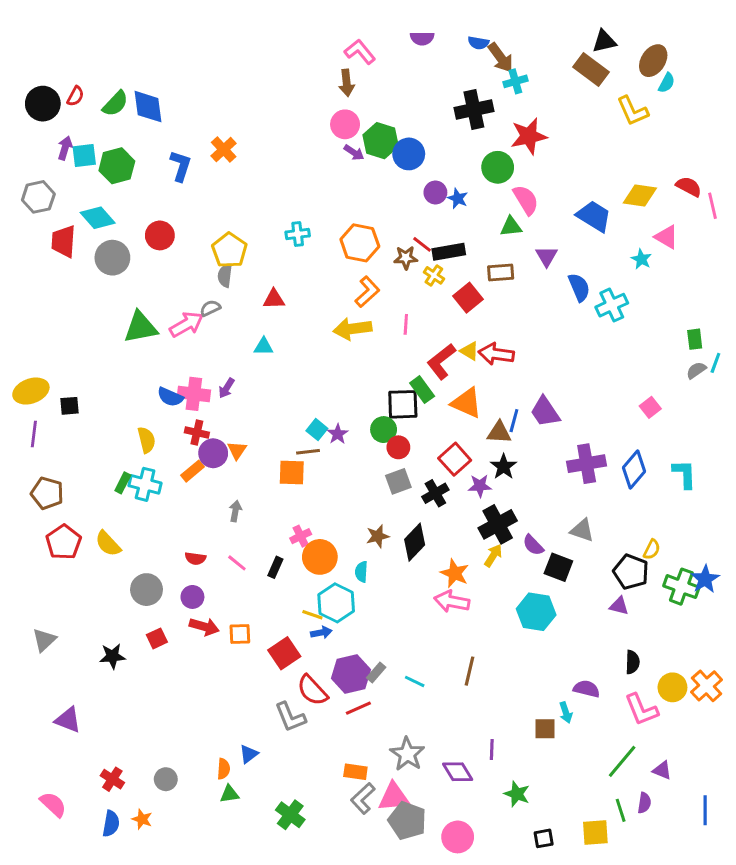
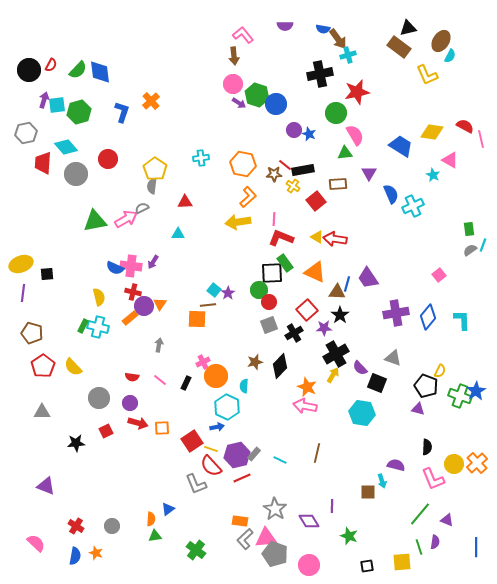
red L-shape: (441, 361) -> (281, 238), moved, turned 60
yellow line: (312, 615) -> (211, 449), moved
gray triangle: (44, 640) -> (42, 412), moved, turned 42

